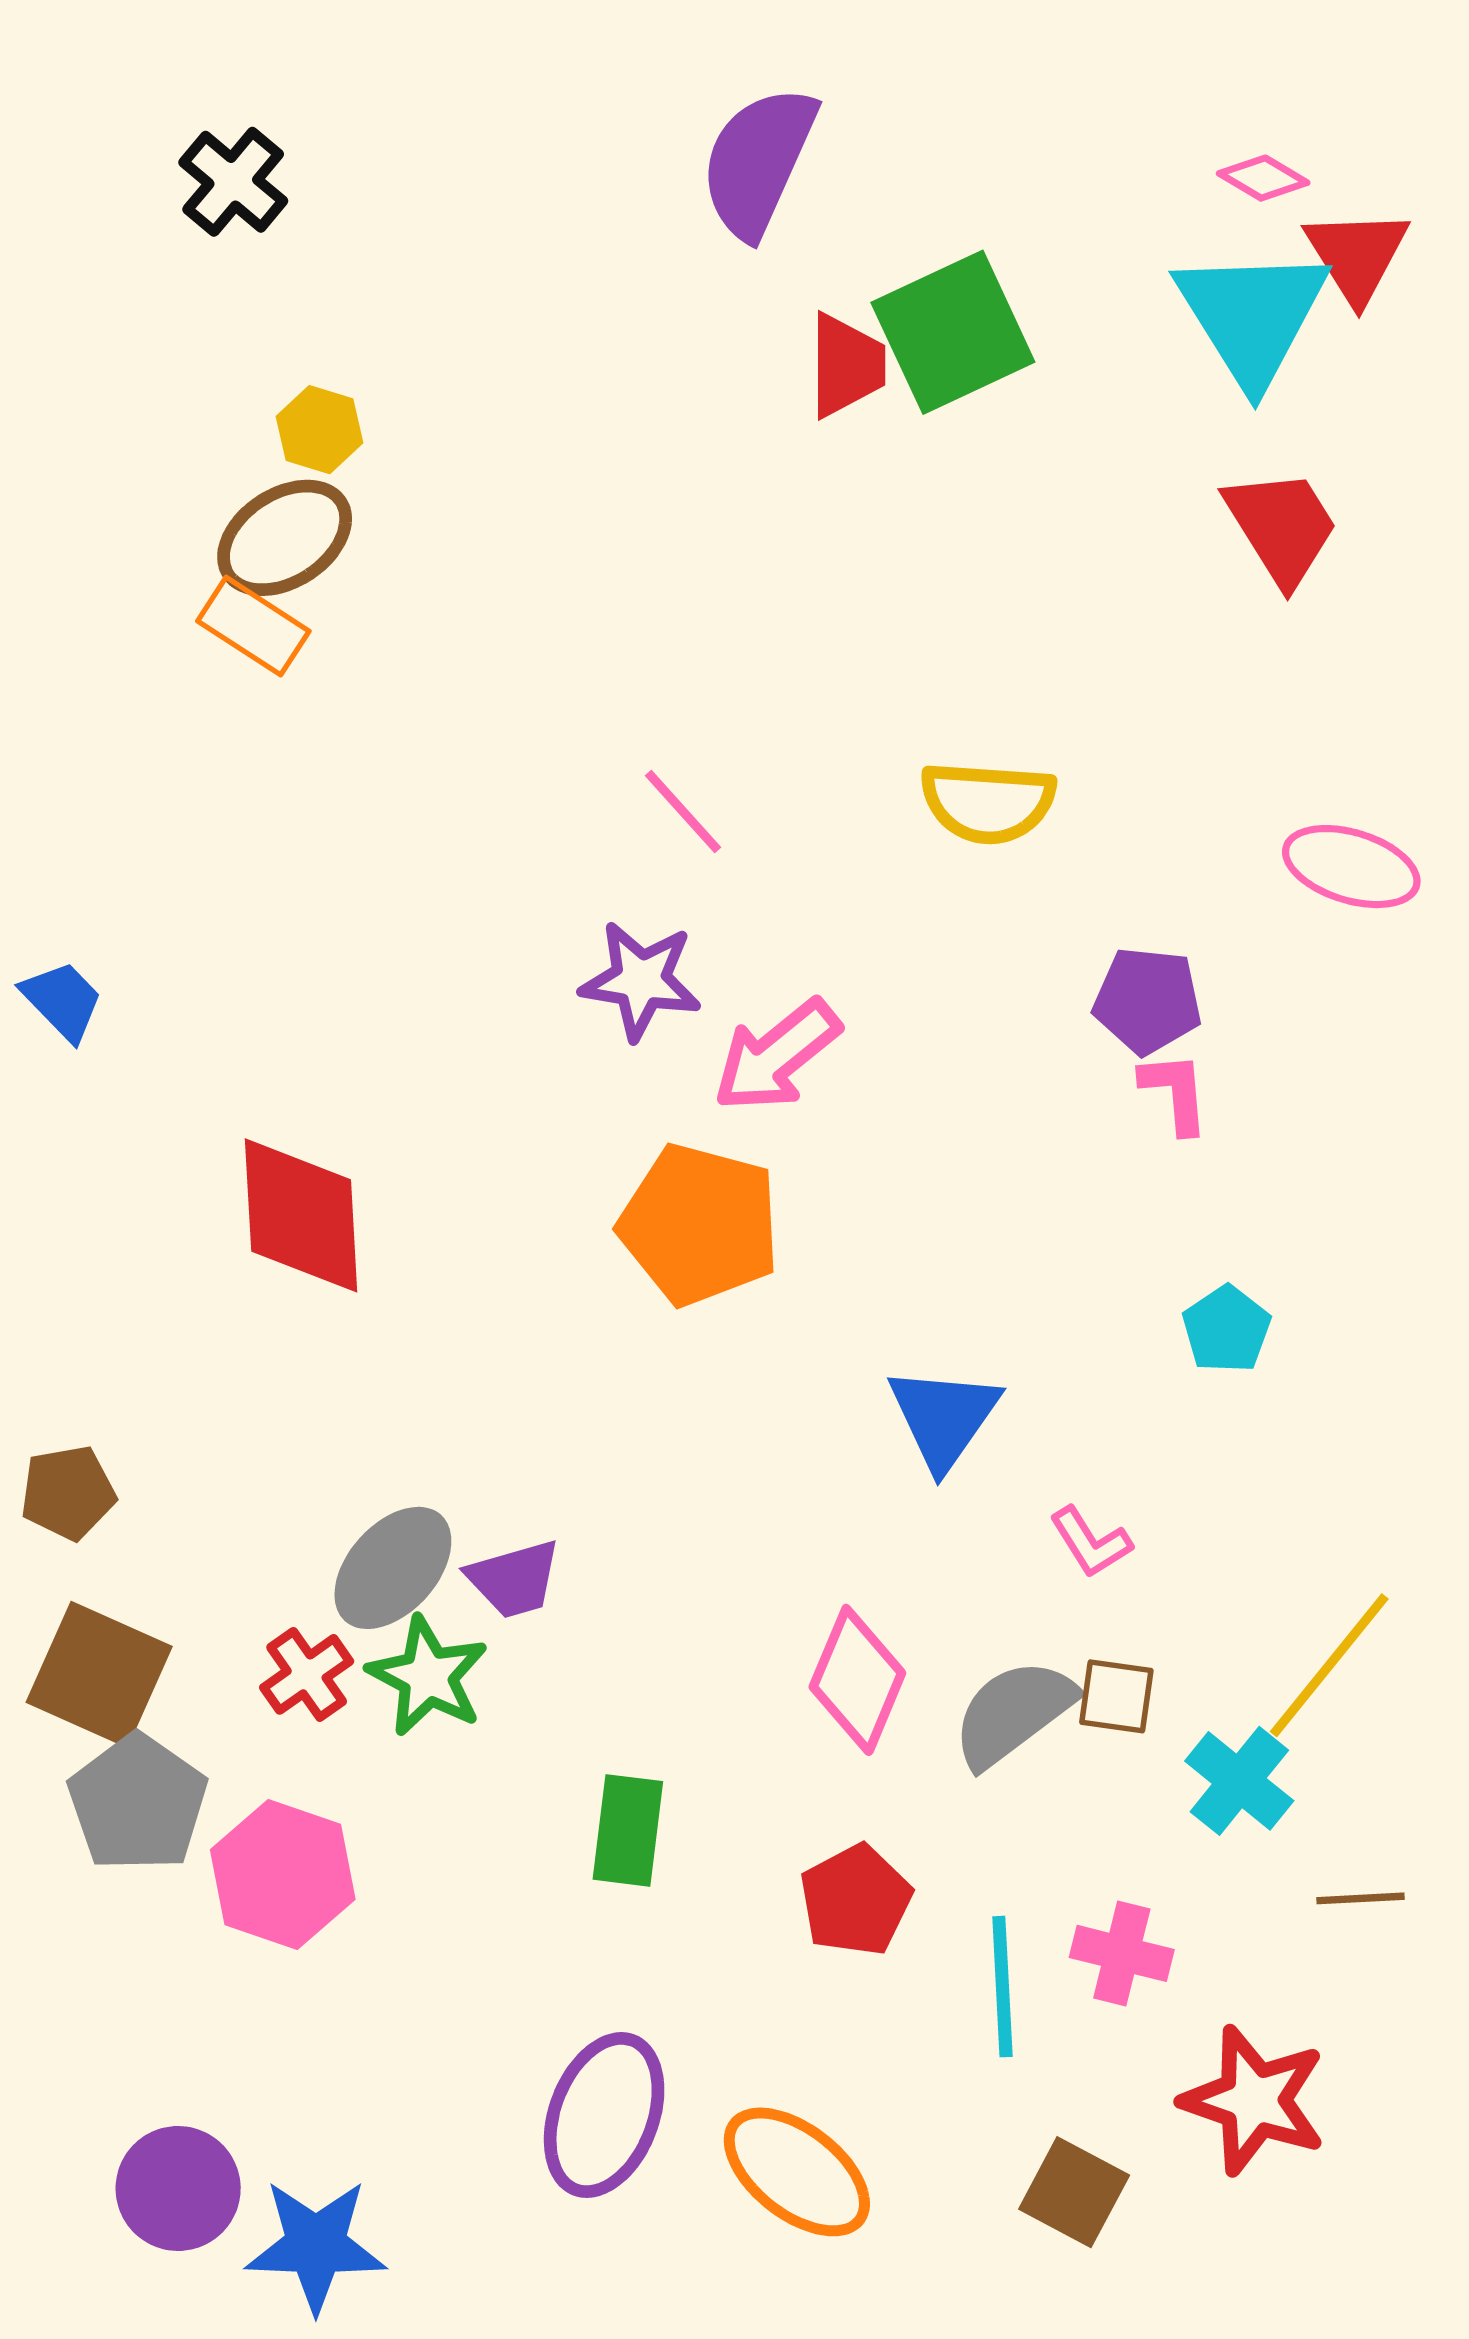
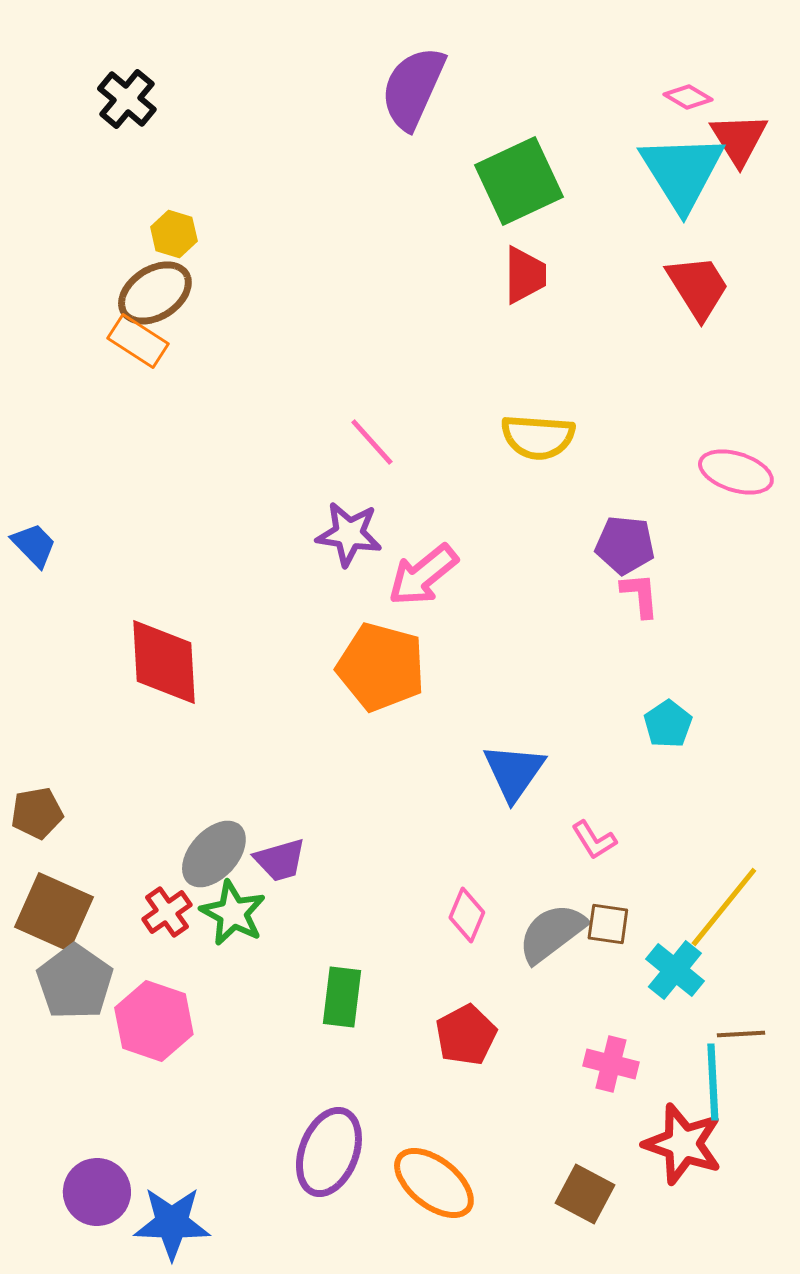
red trapezoid: (846, 365) -> (525, 275), moved
pink diamond: (857, 1680) -> (467, 915), size x0.7
cyan line: (1002, 1987) -> (713, 1082), moved

